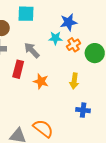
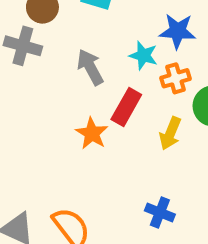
red rectangle: (18, 69) -> (126, 107), moved
yellow arrow: (74, 81) -> (170, 133), moved

